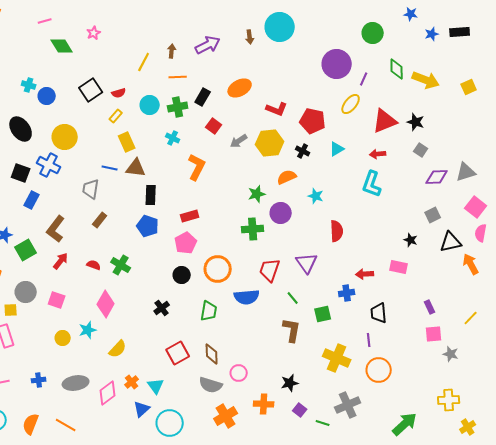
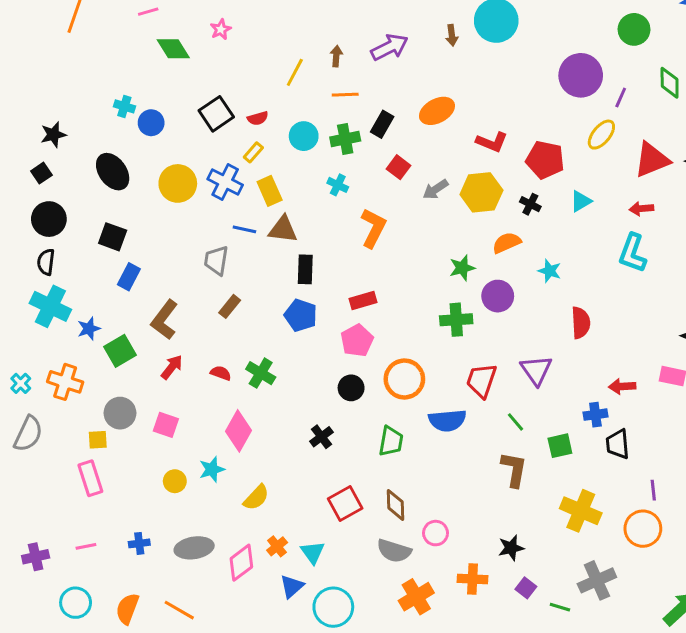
blue cross: (49, 165) -> (225, 182), moved
black trapezoid: (379, 313) -> (618, 444), moved
purple line: (369, 340) -> (653, 490), moved

